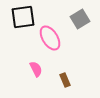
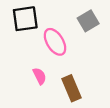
brown rectangle: (65, 80) -> (72, 88), size x1.6

